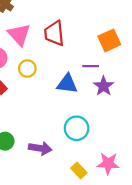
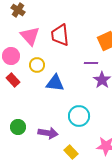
blue triangle: (67, 84) -> (55, 83), moved
yellow rectangle: (79, 170) -> (71, 152), moved

